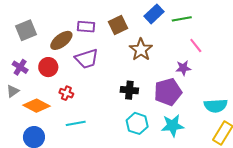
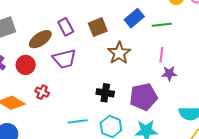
purple rectangle: (86, 27) -> (66, 27), turned 54
pink line: (196, 45) -> (161, 55), moved, turned 42
purple star: (183, 68) -> (169, 73), moved
cyan line: (76, 123) -> (78, 121), moved

